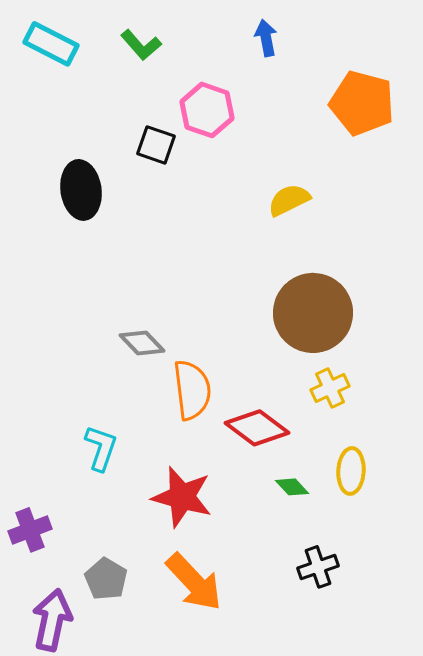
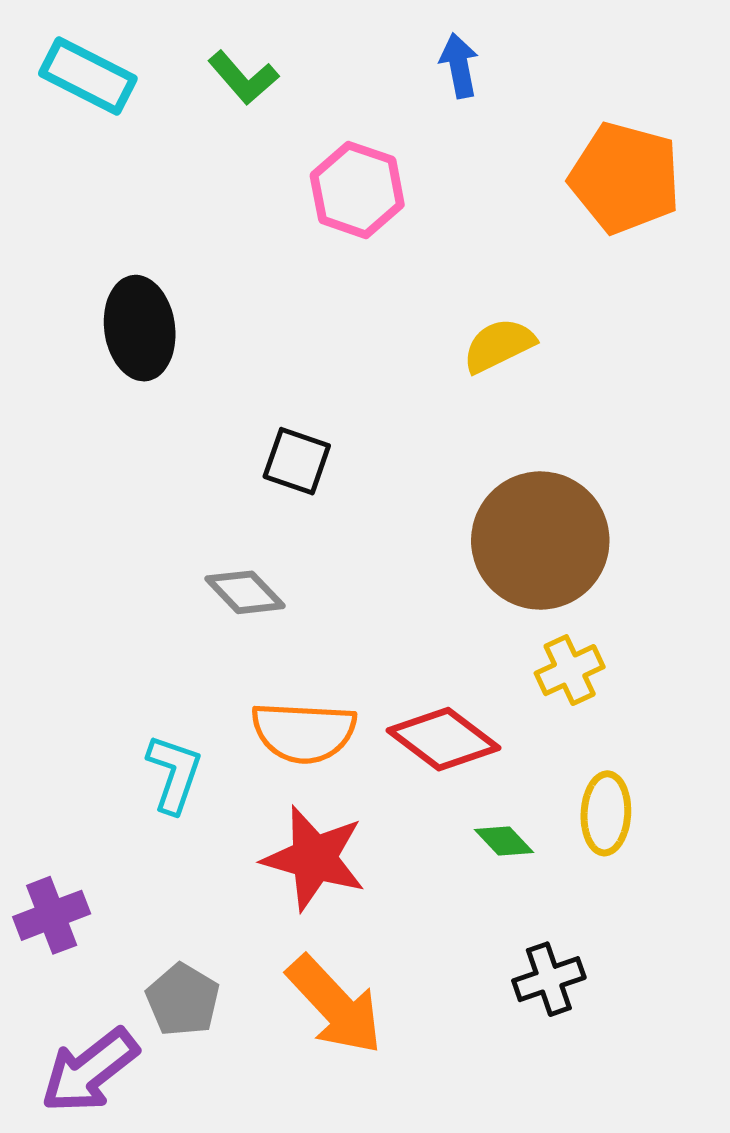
black square: (156, 145) -> (297, 461), moved
orange semicircle: (192, 390) -> (304, 732), moved, turned 100
purple arrow: (52, 620) -> (90, 1071), turned -140

